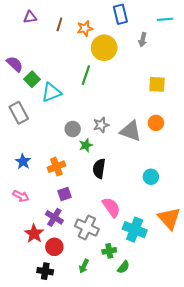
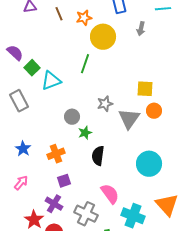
brown line: (59, 24) -> (59, 14), turned -40
yellow square: (157, 84) -> (145, 89), moved
gray star: (101, 125) -> (105, 104), moved
gray triangle: (131, 131) -> (129, 119), turned 45
cyan circle: (151, 177) -> (149, 164), size x1.6
pink arrow: (21, 196) -> (21, 183), turned -77

